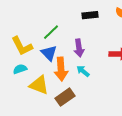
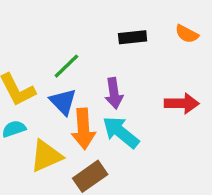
cyan arrow: (83, 71) -> (121, 132), size x1.6
yellow triangle: (39, 85) -> (46, 156), turned -45

